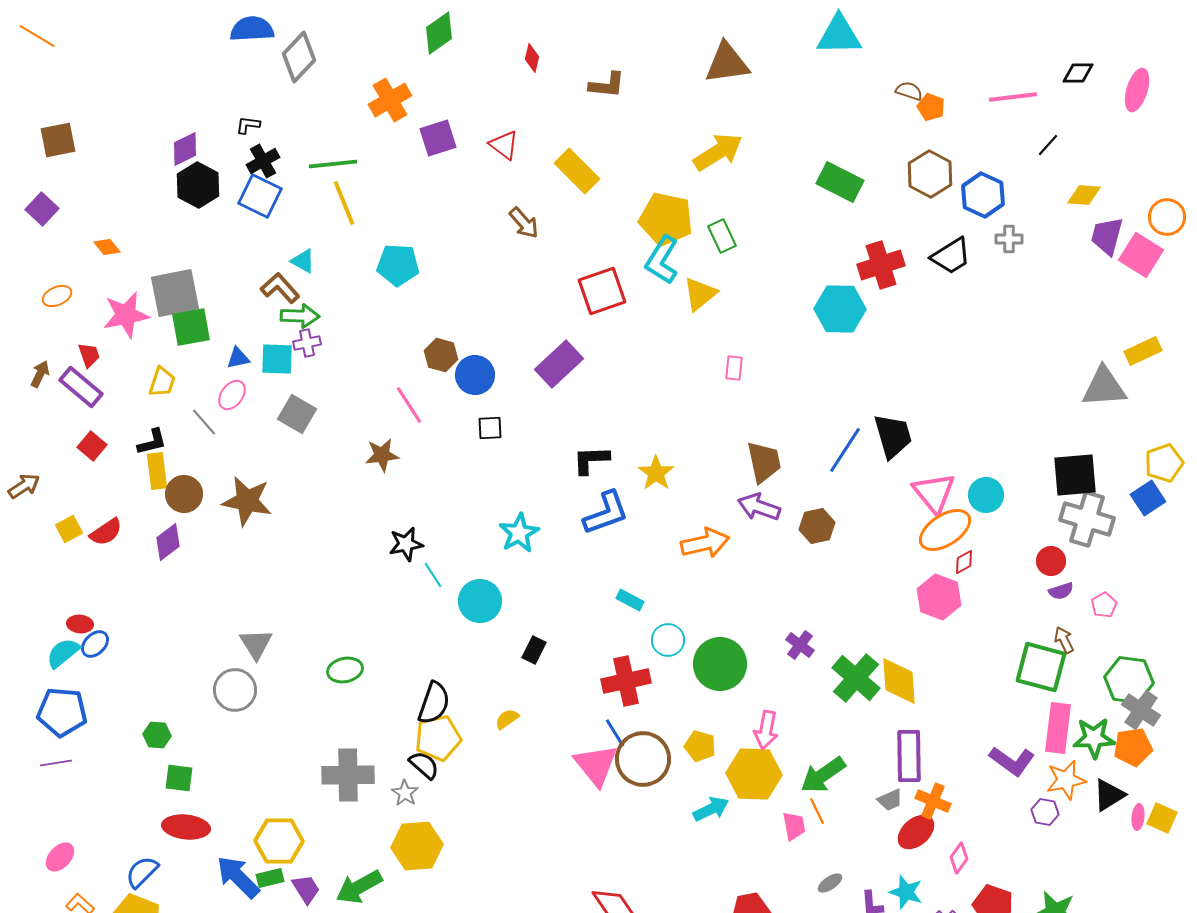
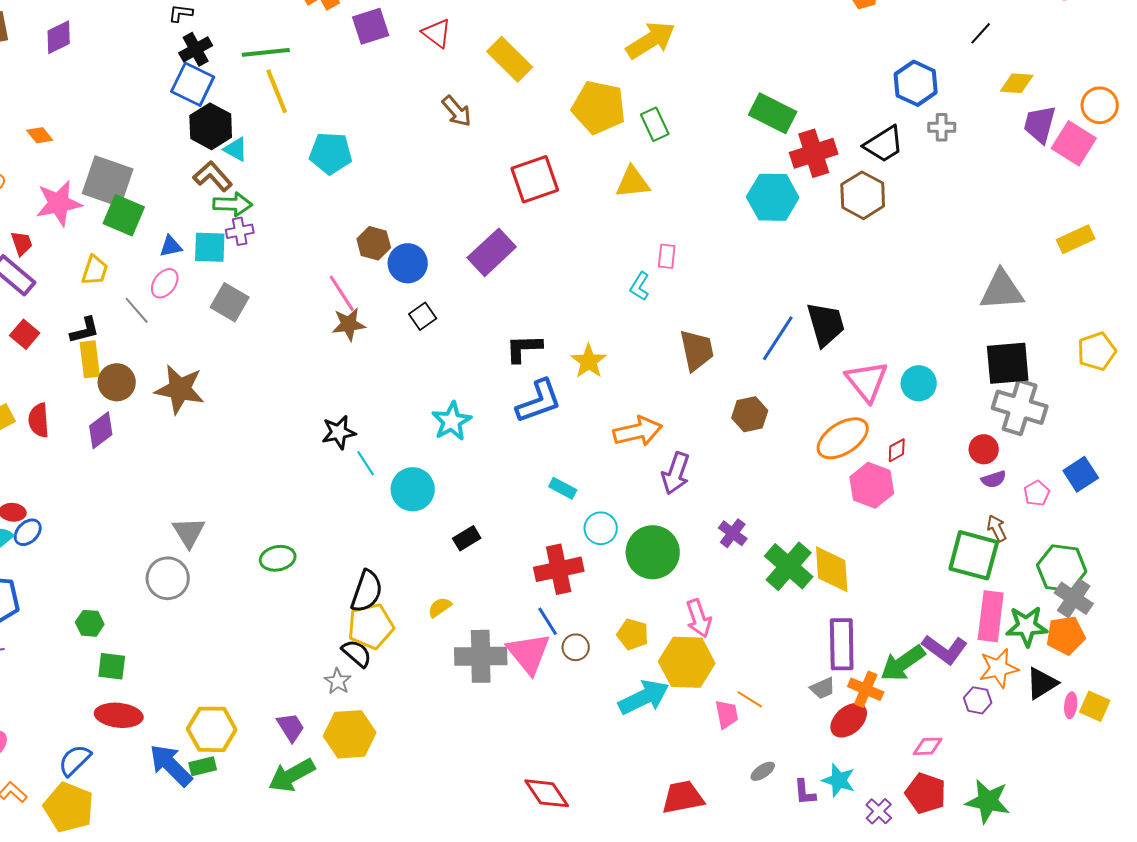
purple diamond: (185, 149) -> (59, 37), moved
brown hexagon: (930, 174) -> (863, 195), moved
green rectangle: (840, 182) -> (773, 113), moved
black hexagon: (198, 185) -> (211, 126), moved
cyan L-shape: (662, 260) -> (640, 286), moved, size x0.6
gray square: (175, 293) -> (108, 181), turned 30
yellow triangle: (700, 294) -> (633, 182), turned 33
green square: (191, 327) -> (124, 215), turned 33
gray triangle: (1104, 387) -> (1002, 290), moved
black square: (490, 428) -> (423, 316), turned -32
brown star: (382, 455) -> (349, 324), moved
blue square: (1148, 498) -> (1081, 474), moved
purple arrow: (759, 507) -> (676, 473), moved, turned -90
orange ellipse: (945, 530) -> (843, 438), moved
red semicircle: (106, 532) -> (39, 420), turned 120
black rectangle: (534, 650) -> (467, 538), turned 32
pink arrow: (766, 730) -> (699, 618), turned -30
brown circle: (643, 759) -> (576, 647), size x0.5
gray cross: (348, 775) -> (481, 656), moved
green arrow: (823, 775) -> (903, 663), moved
cyan arrow: (711, 809) -> (644, 697), size x1.4
orange line: (817, 811) -> (750, 699), turned -32
pink diamond: (959, 858) -> (928, 746), moved, turned 52
purple trapezoid: (306, 889) -> (291, 727), moved

